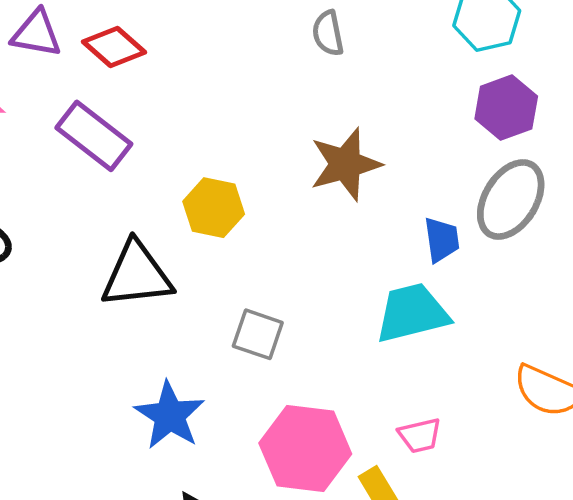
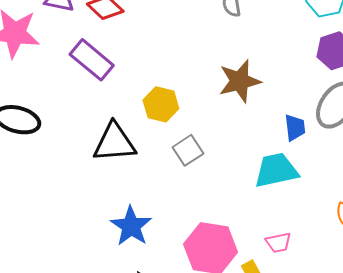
gray square: (258, 334) -> (188, 150), moved, turned 36

